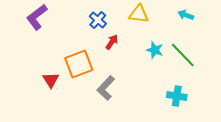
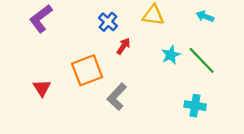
cyan star: (155, 50) -> (171, 55), turned 30
red triangle: (51, 80) -> (42, 88), moved

